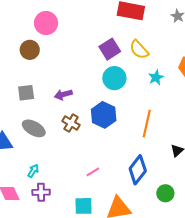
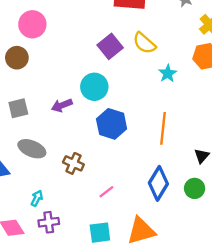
cyan circle: (114, 78) -> (94, 87), moved
brown cross: (71, 123) -> (73, 163), moved
green circle: (165, 193) -> (195, 188), moved

